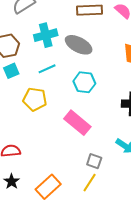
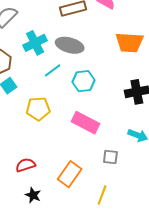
cyan line: (47, 69) -> (53, 70), moved
yellow line: (90, 183) -> (102, 195), moved
orange rectangle: (48, 187) -> (70, 174), moved

